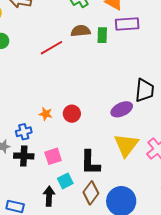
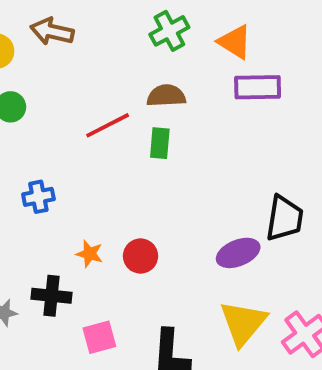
green rectangle: (102, 35) -> (160, 143), moved
blue cross: (24, 132) -> (38, 197), moved
black cross: (24, 156) -> (51, 296), moved

